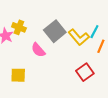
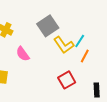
gray square: (55, 31) -> (48, 26), moved

